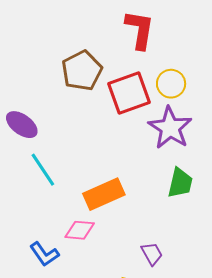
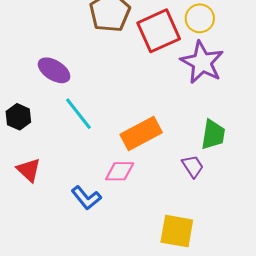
green trapezoid: (180, 183) -> (213, 135), moved
purple trapezoid: (152, 254) -> (193, 166), moved

